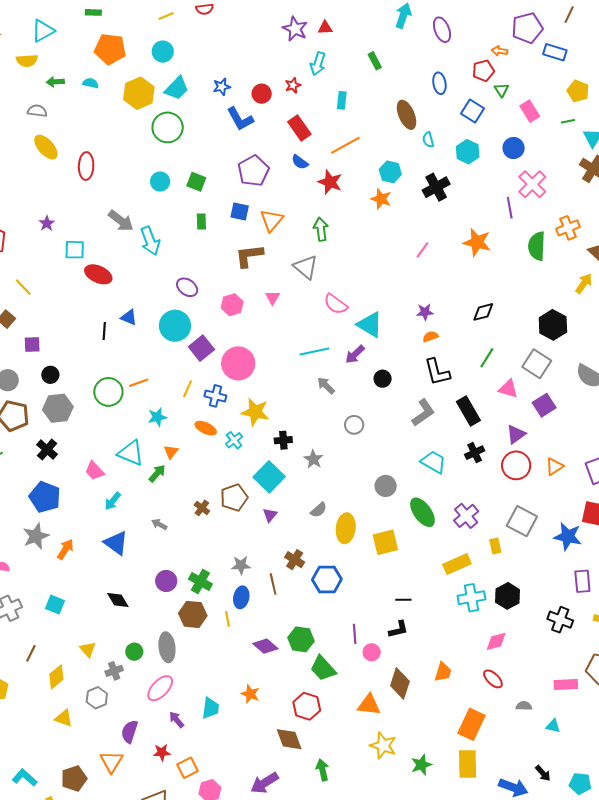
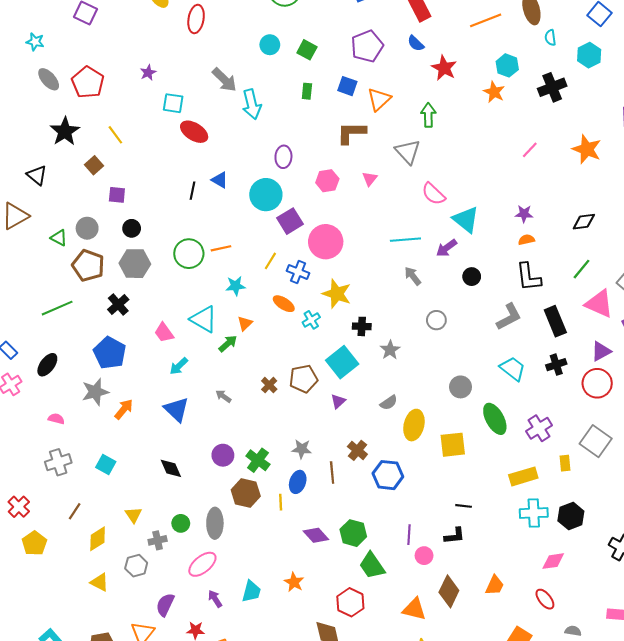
orange line: (345, 145) -> (486, 20), moved
purple ellipse: (187, 287) -> (283, 157), turned 50
pink triangle: (508, 389) -> (599, 304), size x1.4

